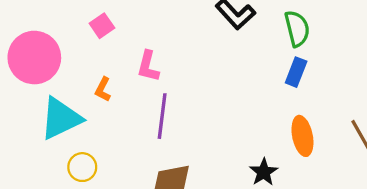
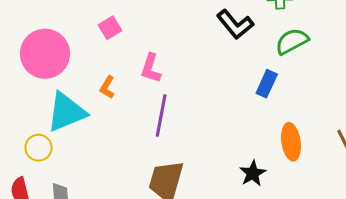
green semicircle: (297, 29) -> (292, 41), turned -108
blue rectangle: (296, 72) -> (267, 84), moved
yellow circle: (82, 167) -> (39, 148), moved

